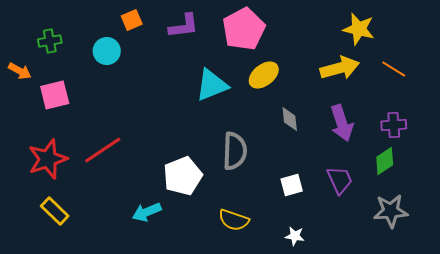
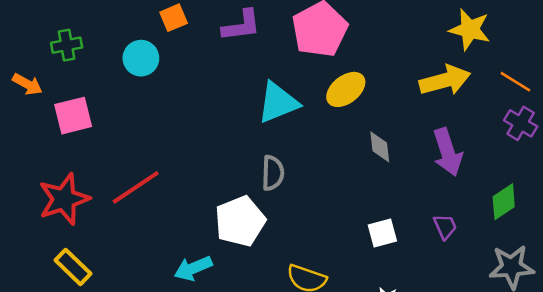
purple cross: (394, 125) -> (521, 123), moved, turned 35
gray semicircle: (235, 151) -> (273, 173), moved, size x0.7
purple trapezoid: (340, 180) -> (445, 226), size x0.7

